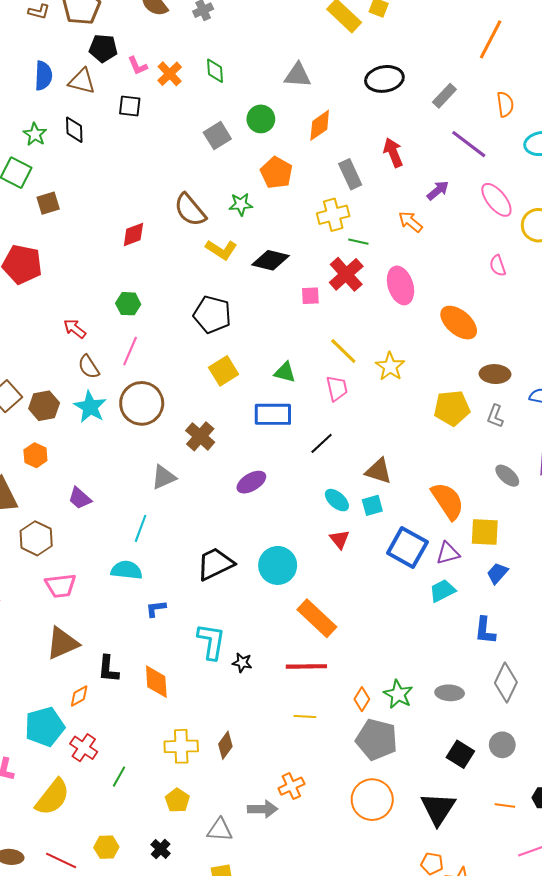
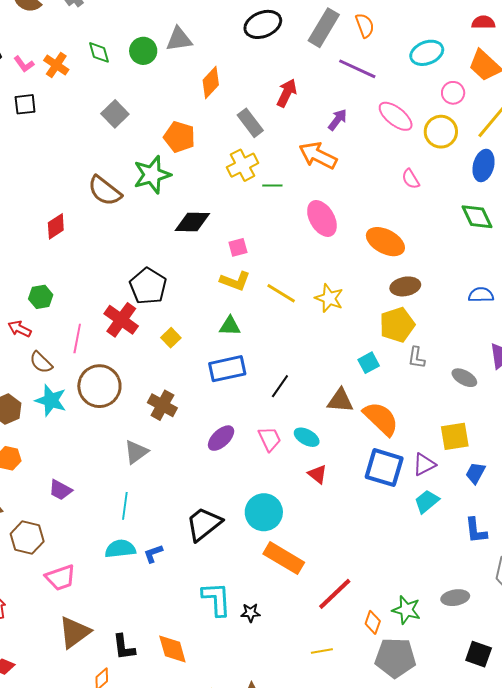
gray rectangle: (444, 96) -> (324, 28), size x1.5
orange semicircle: (505, 104) -> (365, 25), moved
green circle: (261, 119) -> (143, 51), moved
red arrow: (393, 153) -> (287, 93), turned 60
green star: (241, 204) -> (152, 175), size x1.6
orange arrow: (410, 222) -> (318, 155), size x1.5
yellow L-shape: (221, 250) -> (235, 281), moved
red cross: (346, 274) -> (121, 320), moved
green hexagon: (128, 304) -> (41, 297), moved
black pentagon: (212, 314) -> (148, 286), turned 30
yellow square: (224, 371) -> (171, 338), size x0.7
brown ellipse: (495, 374) -> (405, 286), moved
pink trapezoid: (337, 388) -> (270, 439), moved
gray L-shape: (495, 416) -> (416, 358), moved
orange semicircle: (448, 501) -> (381, 419), moved
cyan square: (372, 505) -> (369, 363), moved
blue L-shape: (156, 609) -> (153, 554), moved
orange rectangle: (317, 618) -> (284, 558), moved
red line: (306, 666) -> (335, 594), moved, turned -30

